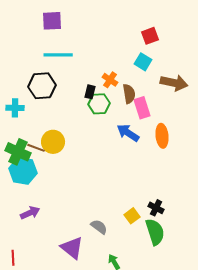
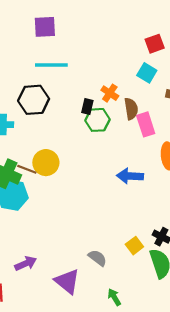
blue arrow: (128, 133) -> (130, 176), moved, turned -30
purple arrow: (30, 213) -> (26, 263), moved

